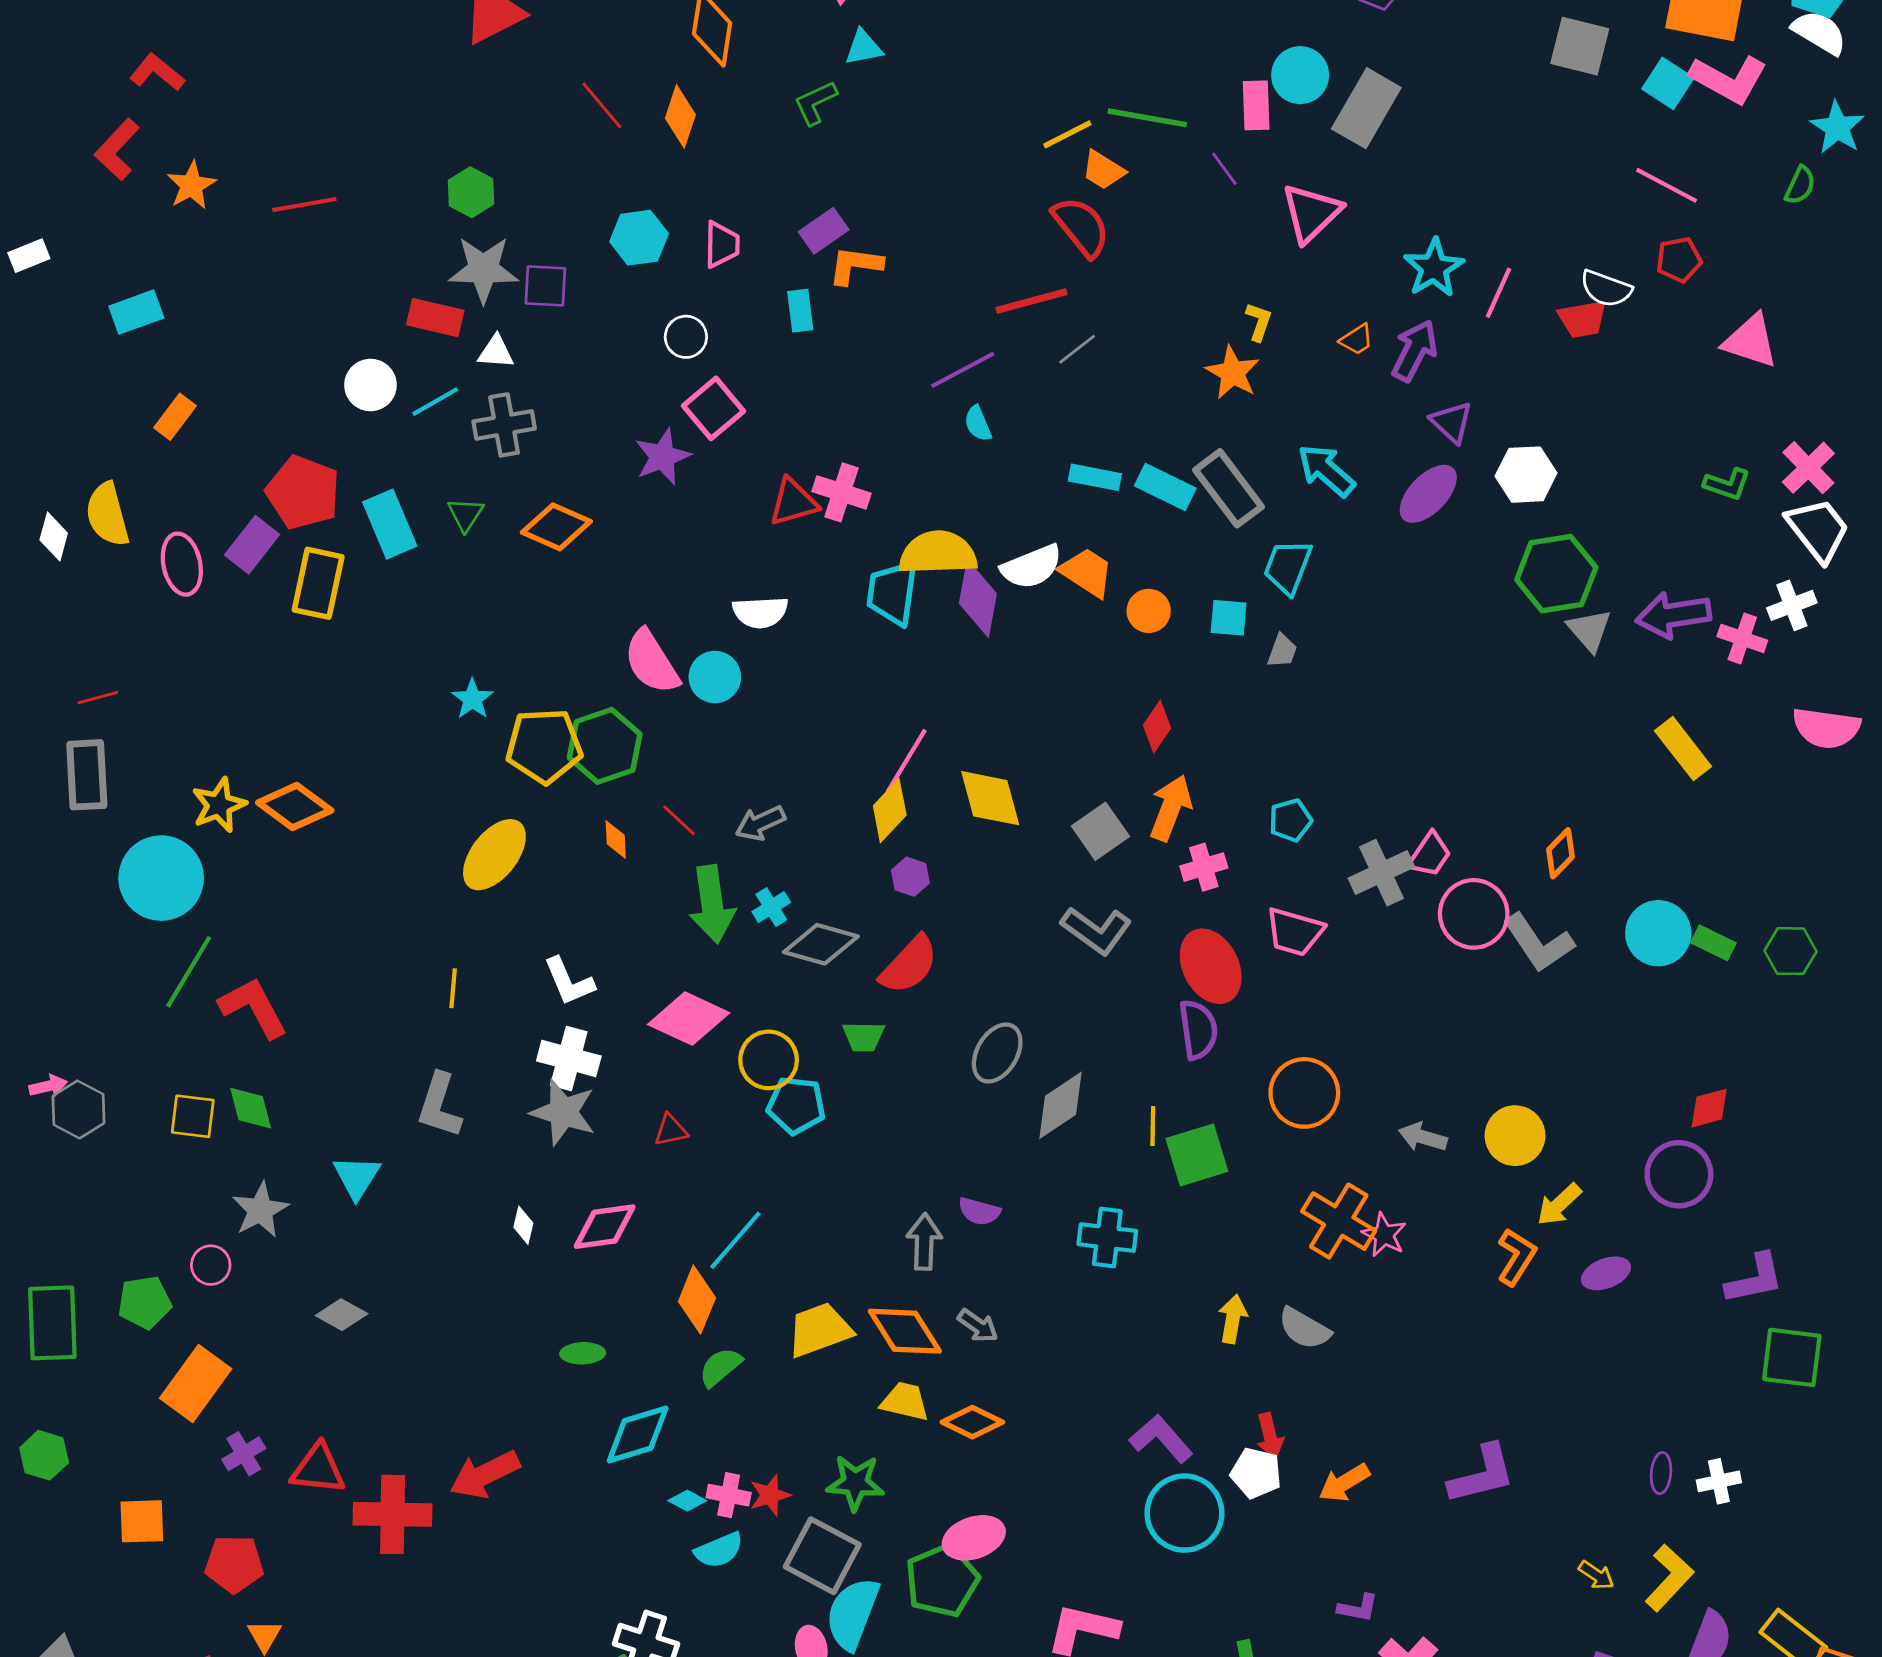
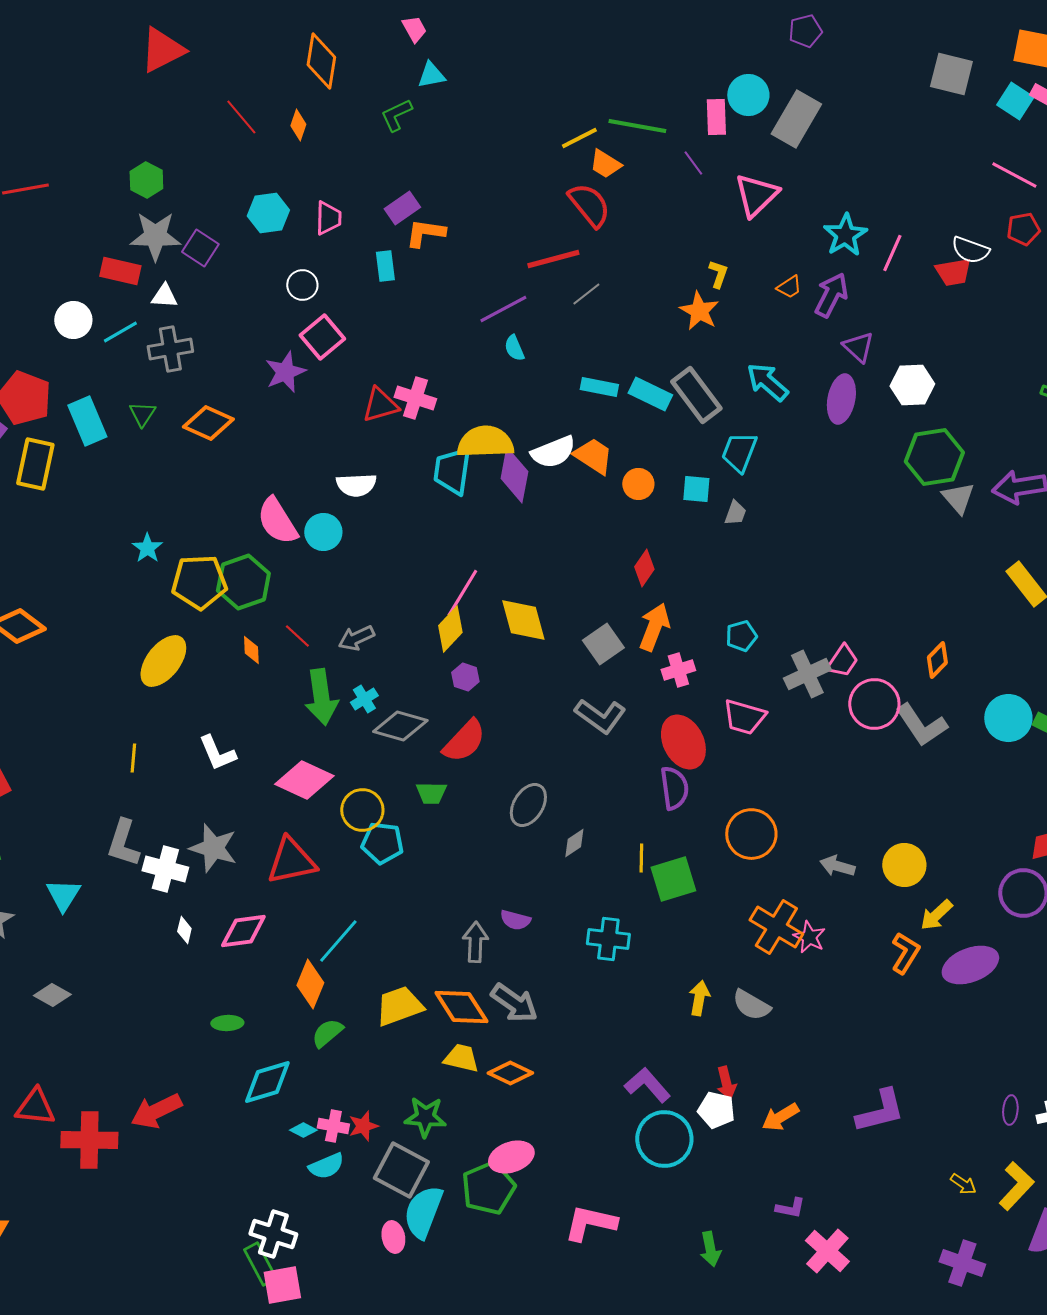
orange diamond: (680, 116) -> (298, 125), size x0.7
purple square: (545, 286) -> (200, 248), turned 30
purple ellipse: (1428, 494) -> (841, 399), turned -33
white cross: (569, 1059) -> (165, 869), moved
gray diamond: (1061, 1105) -> (574, 843), size x0.6
red triangle: (671, 1130) -> (291, 861), size x2.0
purple ellipse: (1606, 1273) -> (970, 965), size x1.6
gray arrow: (978, 1326) -> (514, 1003), size x1.6

